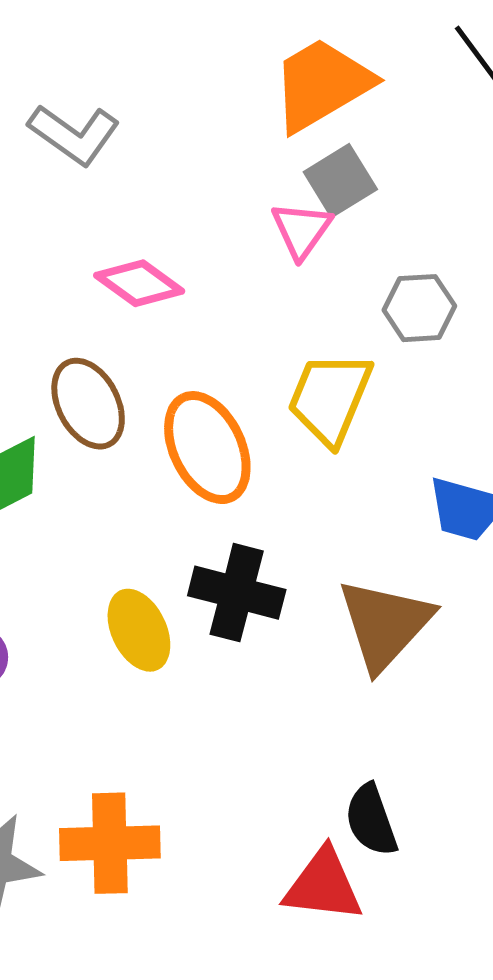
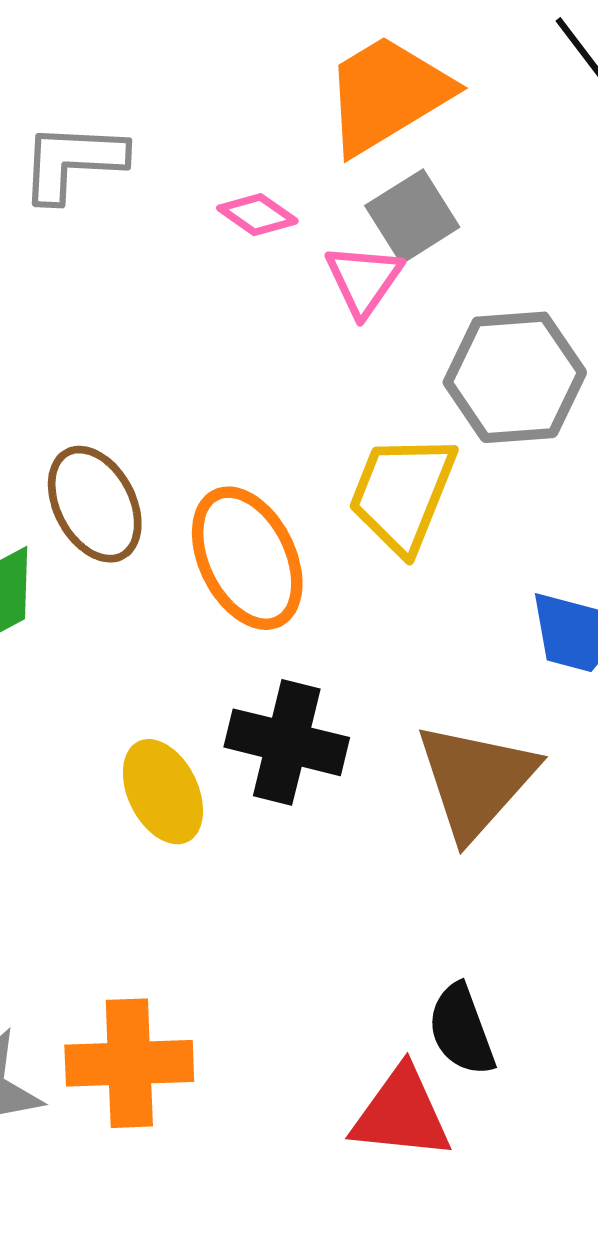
gray L-shape: (74, 134) -> (73, 162), turned 148
pink diamond: (139, 283) -> (257, 215), moved, size x0.7
gray hexagon: (419, 308) -> (515, 377), size x1.5

